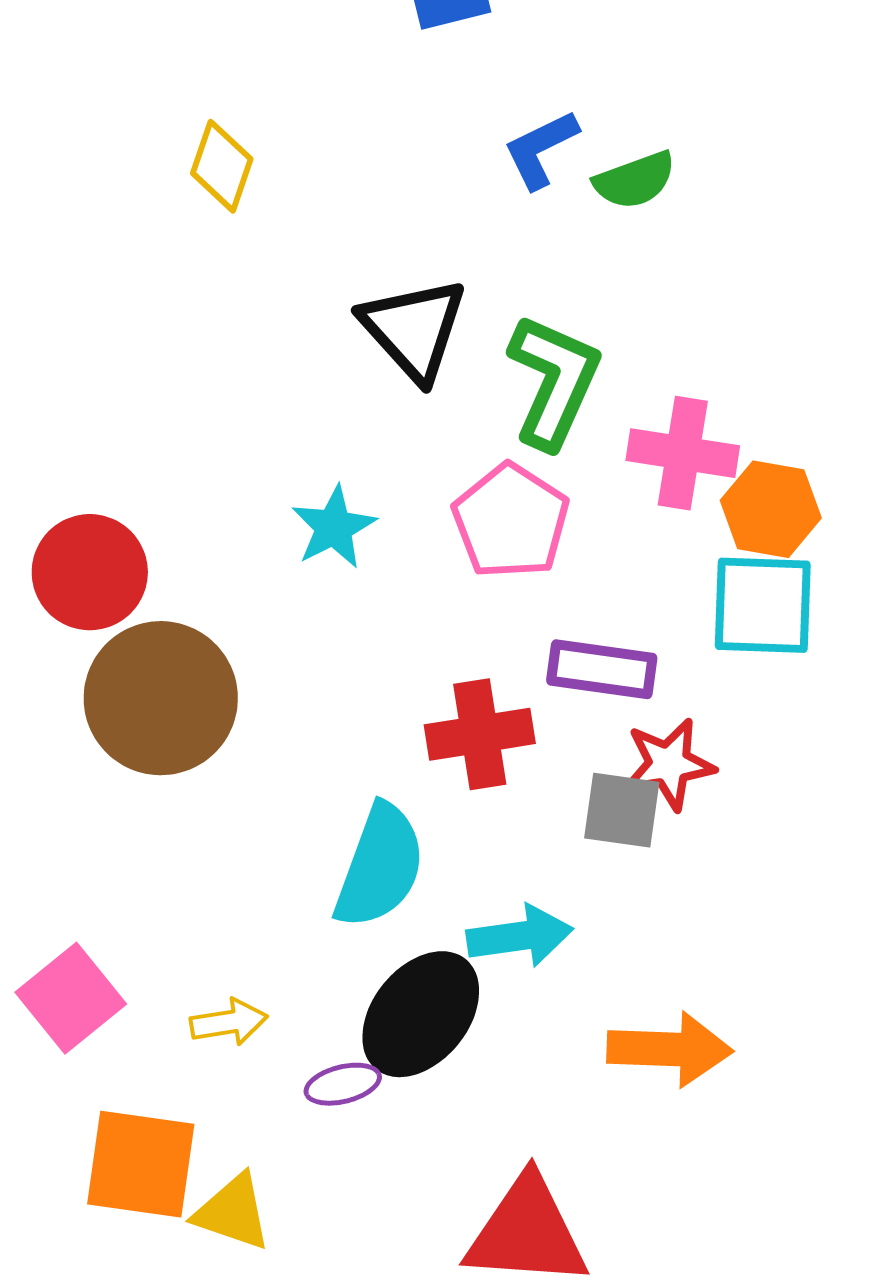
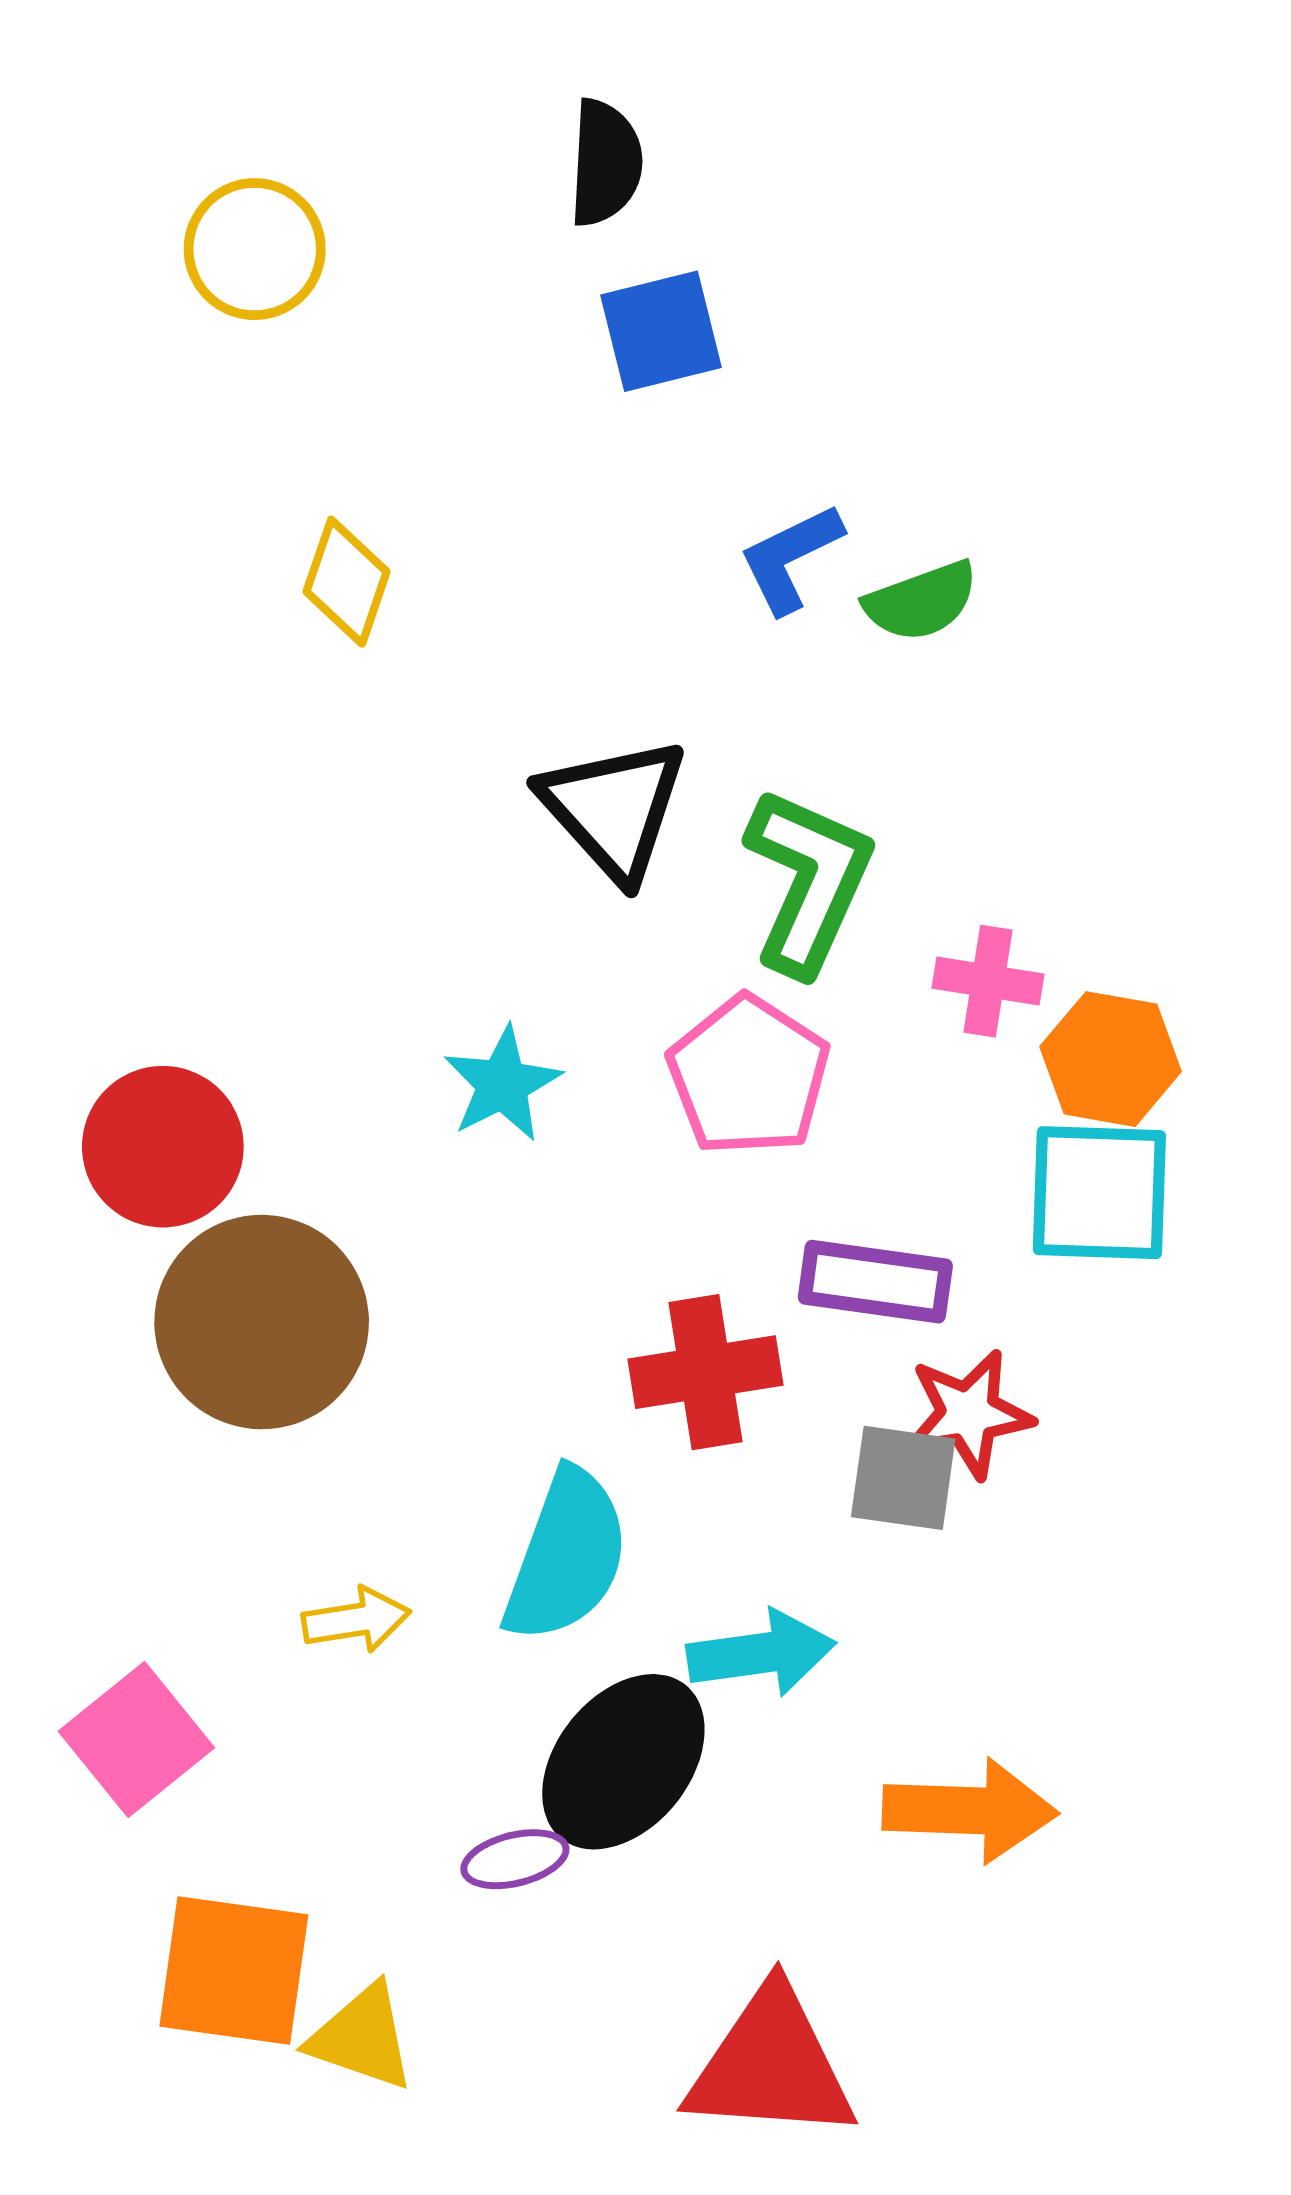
pink cross: (683, 453) -> (988, 981), size x0.7
yellow arrow: (229, 1022) -> (356, 1620), moved

